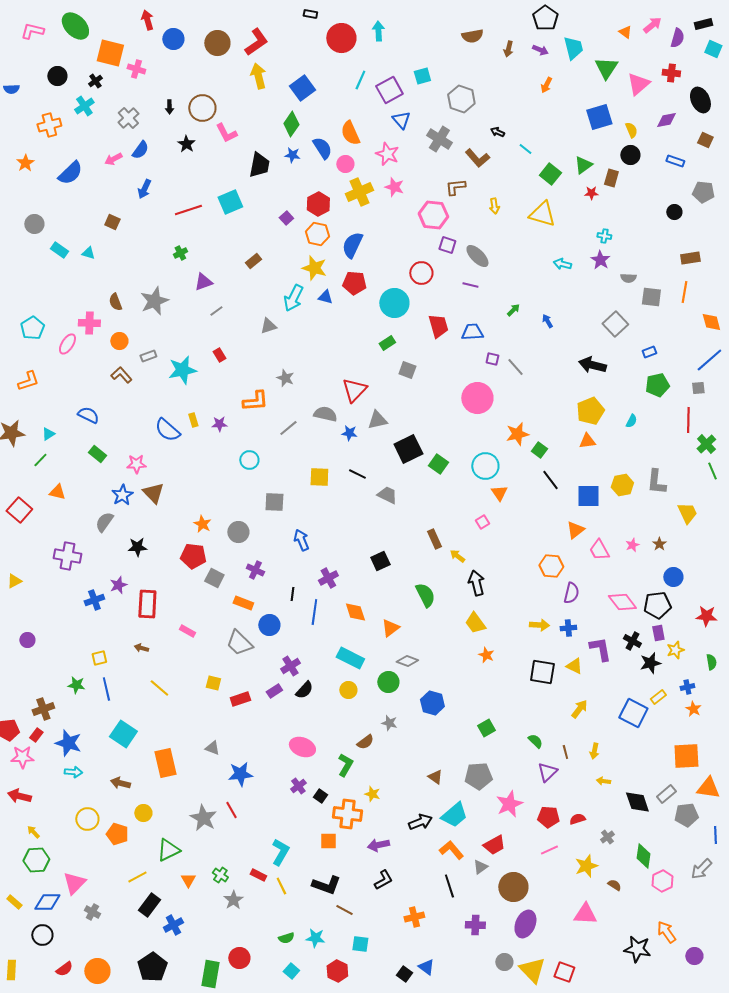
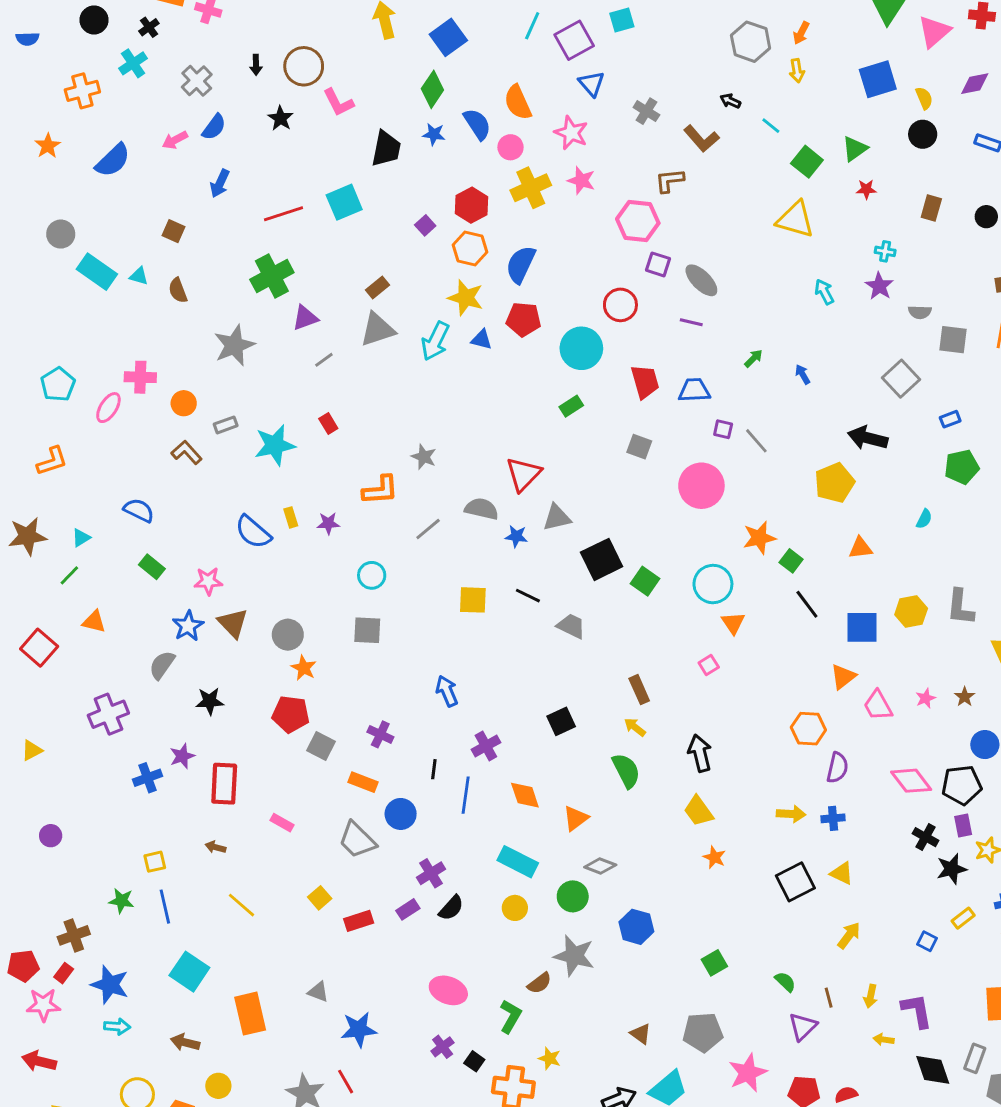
gray hexagon: (461, 99) -> (751, 42), moved
gray cross: (439, 139) -> (646, 111), size x0.7
brown rectangle: (611, 178) -> (931, 208), moved
yellow arrow: (494, 206) -> (797, 71), moved
cyan rectangle: (59, 250) -> (97, 272), size x1.5
green cross: (180, 253) -> (272, 276), size x2.0
cyan arrow: (562, 264) -> (824, 292), turned 48
brown semicircle: (115, 302) -> (178, 290), moved
gray triangle: (268, 326) -> (377, 329), moved, size x1.5
gray square: (407, 370) -> (639, 447), moved
yellow pentagon: (590, 411) -> (834, 483), moved
gray square: (274, 502) -> (367, 630), moved
gray circle: (238, 532) -> (288, 635), moved
purple cross: (67, 556) -> (108, 714), turned -32
yellow arrow: (457, 556) -> (635, 727), moved
purple L-shape: (600, 649) -> (917, 1011), moved
black square: (542, 672) -> (795, 882), turned -36
yellow square: (213, 683) -> (320, 898), turned 35
blue square: (633, 713) -> (927, 941), size x0.5
gray star: (389, 723) -> (574, 956), size x1.8
gray rectangle: (666, 794) -> (975, 1058), turned -30

